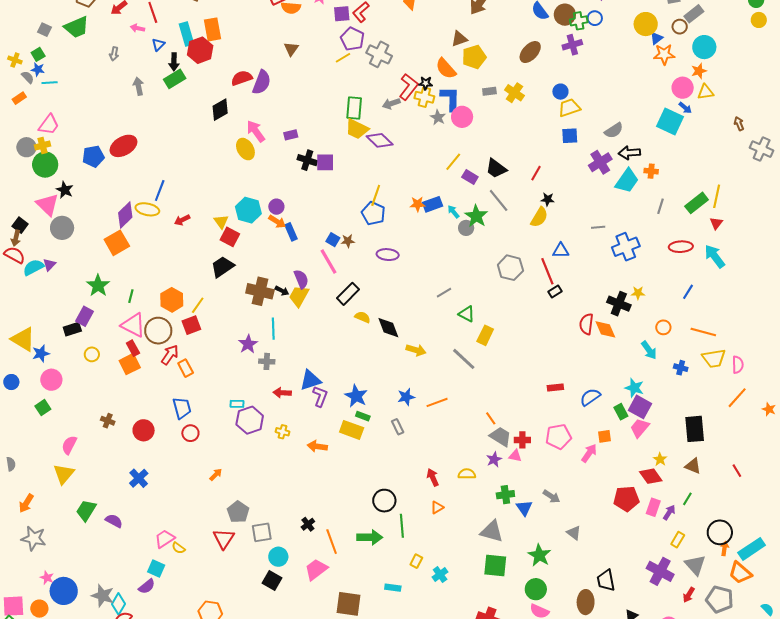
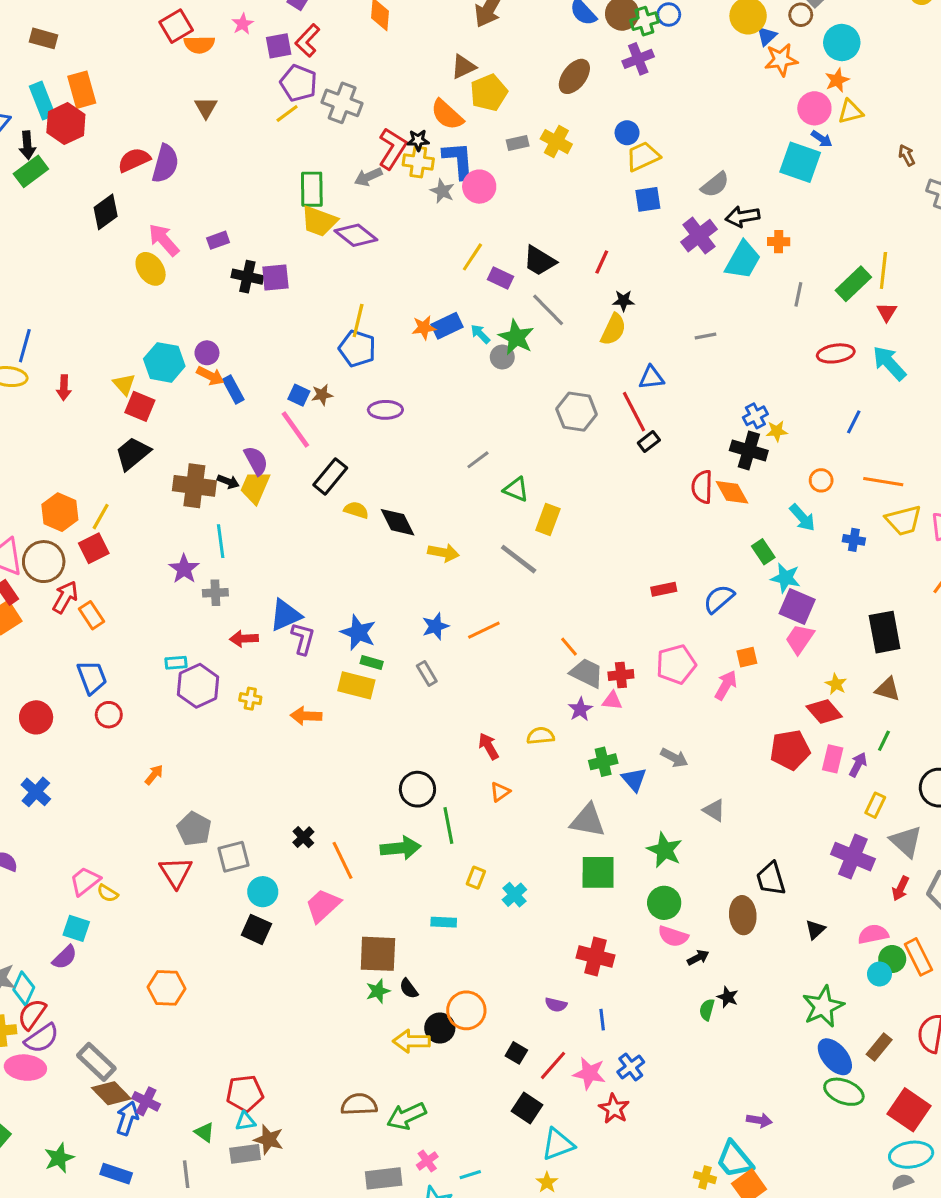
red arrow: (182, 220) -> (64, 388), turned -56
blue cross: (626, 247) -> (755, 416), moved, size x0.6
green rectangle: (621, 412) -> (763, 552), moved

